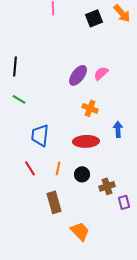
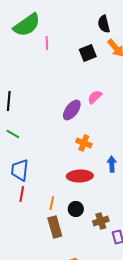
pink semicircle: (101, 73) -> (95, 97), moved
blue trapezoid: (40, 135) -> (20, 170), moved
red line: (30, 168) -> (22, 194), moved, turned 42
brown rectangle: (54, 202) -> (55, 227), moved

